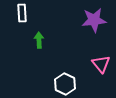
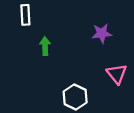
purple star: (94, 20) -> (102, 33), moved, size x0.7

